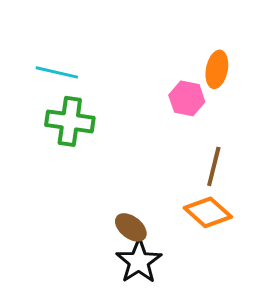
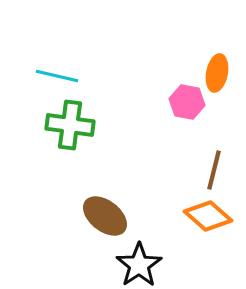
brown ellipse: (131, 227) -> (105, 216), moved, size x1.4

